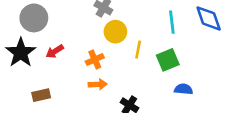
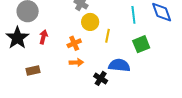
red arrow: (55, 51) -> (43, 37), turned 136
green square: (168, 60) -> (141, 44), moved
blue semicircle: (184, 89) -> (119, 65), moved, size x1.5

